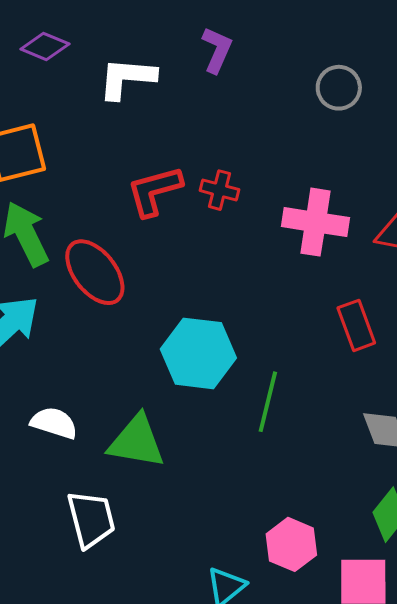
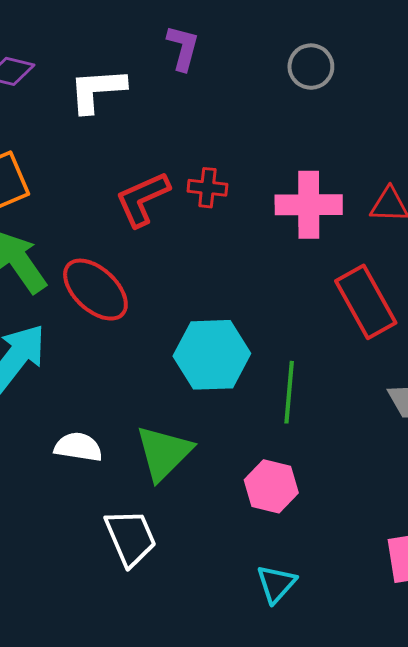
red rectangle: (356, 325) -> (366, 302), size x1.4
green triangle: (137, 442) -> (164, 453), turned -46
pink hexagon: (291, 544) -> (271, 486), moved

